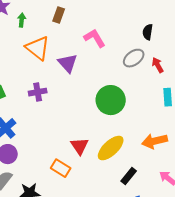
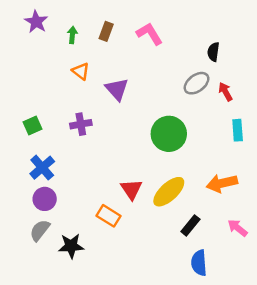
green arrow: (22, 20) -> (72, 35), moved
pink L-shape: (95, 38) -> (150, 34), moved
orange triangle: (38, 48) -> (81, 71), size x0.6

